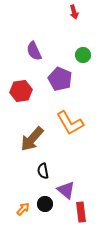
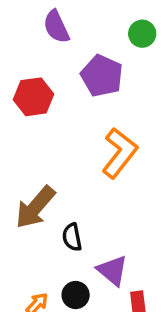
orange L-shape: (70, 123) -> (119, 153), turned -112
brown arrow: (32, 139) -> (35, 207), moved

